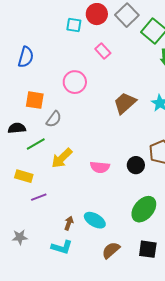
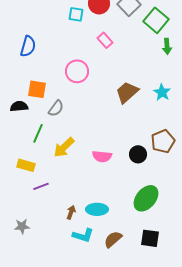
black semicircle: (17, 128) -> (19, 106), moved
green line: (36, 144) -> (38, 133), turned -36
cyan ellipse: (95, 220) -> (97, 209), turned -30
cyan L-shape: (62, 247) -> (83, 235), moved

